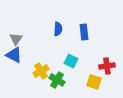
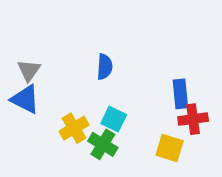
blue semicircle: (58, 29) -> (105, 67), moved
blue rectangle: (84, 32) -> (180, 94), moved
cyan square: (71, 61) -> (114, 119), moved

